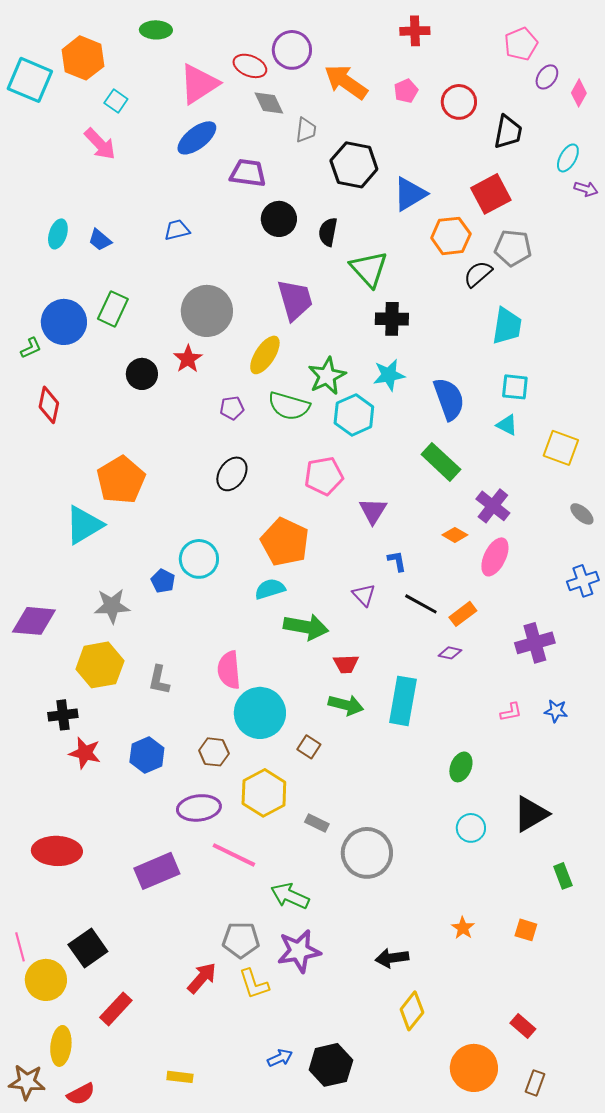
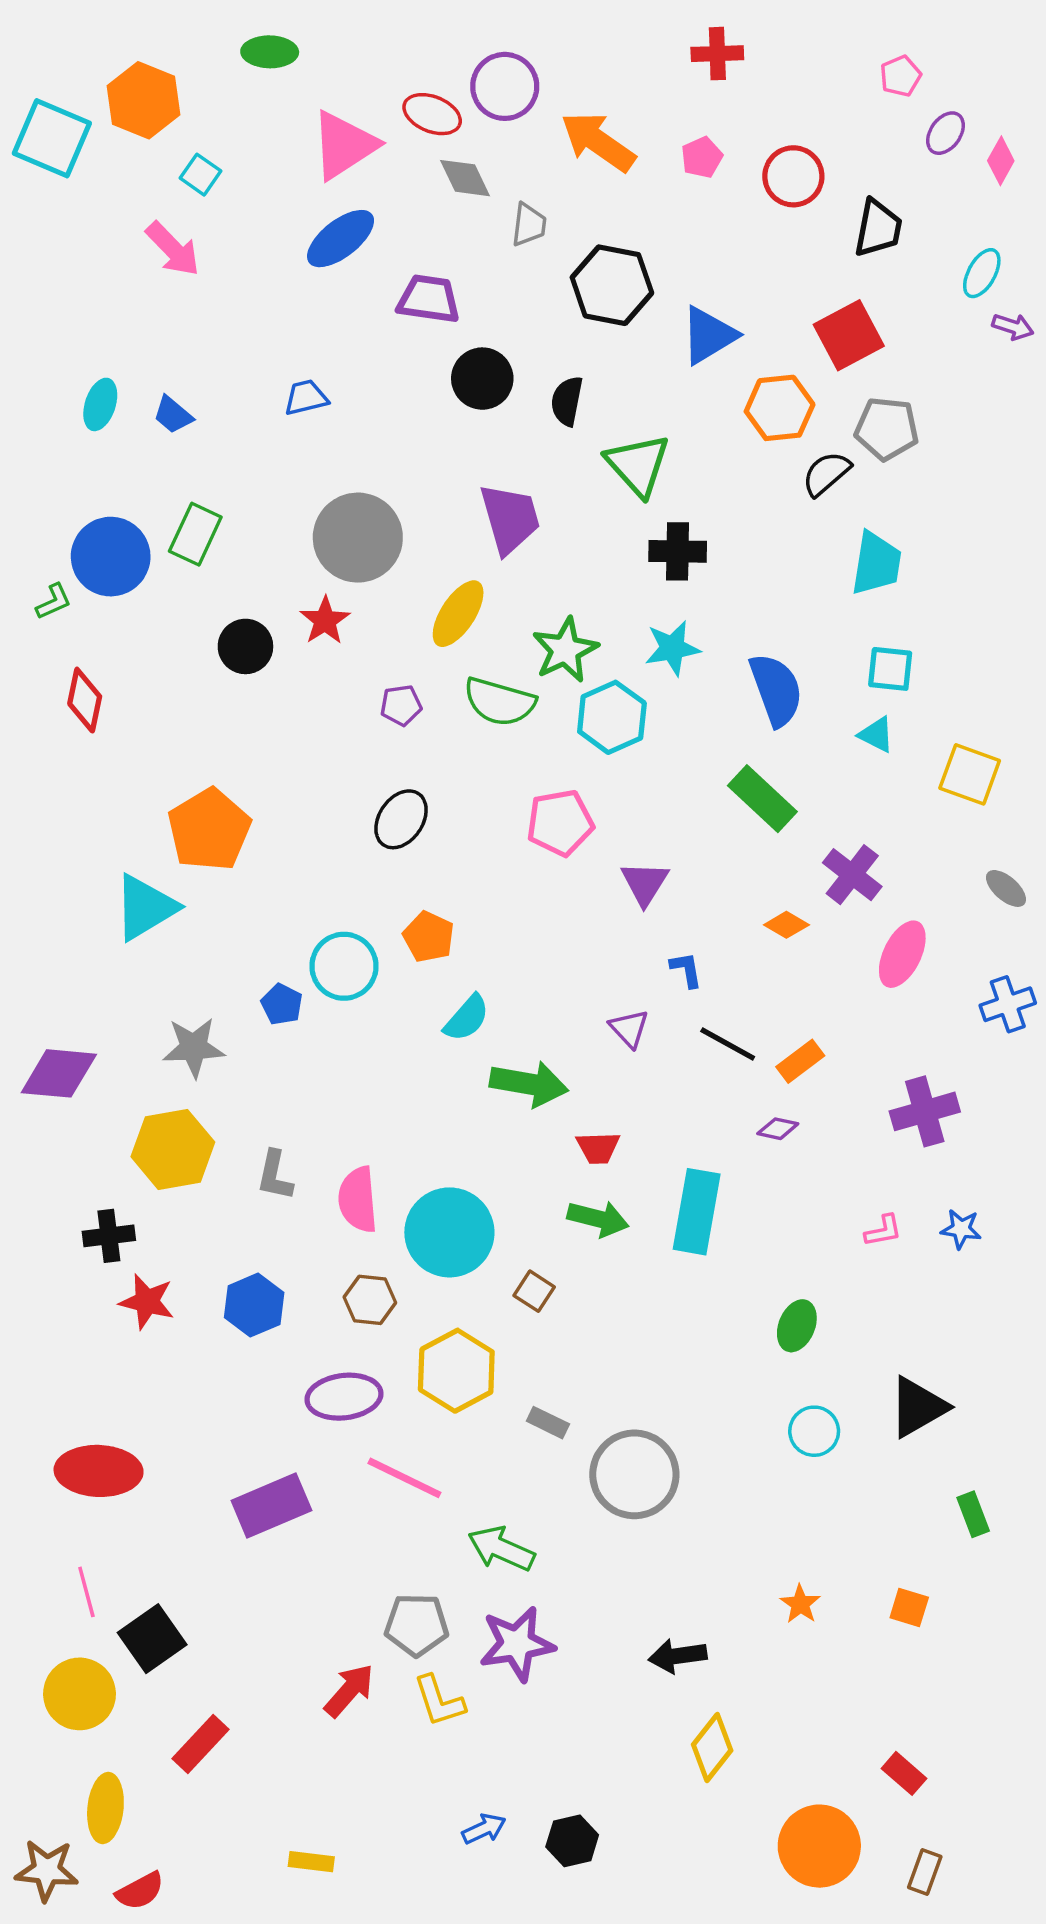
pink pentagon: (521, 44) -> (901, 76), size x0.7
orange pentagon: (285, 542) -> (429, 937), moved, size x0.6
pink ellipse: (495, 557) -> (902, 954), moved
cyan semicircle: (270, 589) -> (467, 1018), turned 148
pink semicircle: (229, 670) -> (358, 1200), moved
pink line: (20, 947) -> (86, 1592), moved
black hexagon: (331, 1065) -> (572, 1841), size x0.7

